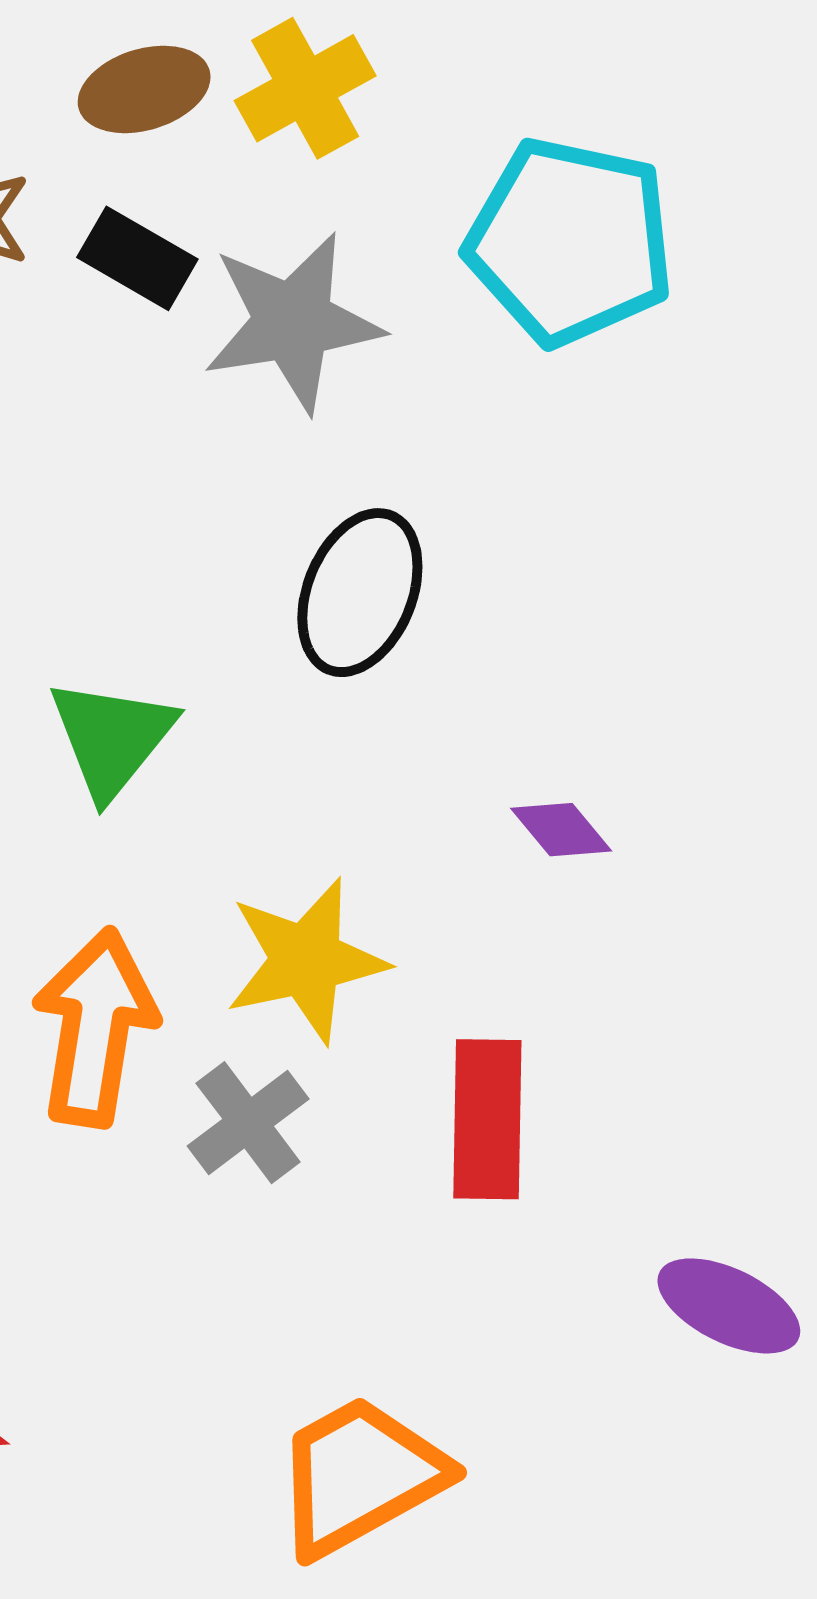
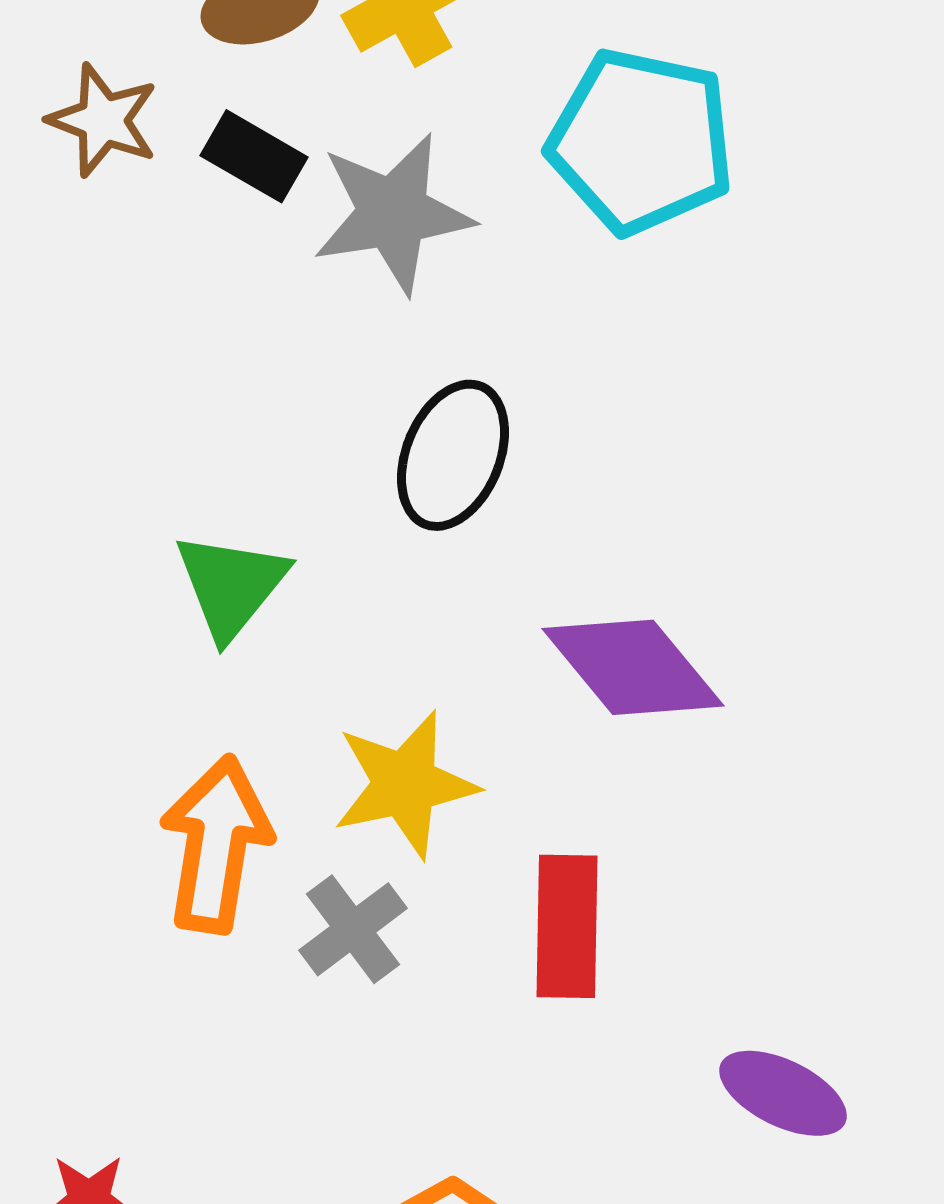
purple diamond: (561, 830) -> (633, 667), size x2.0

